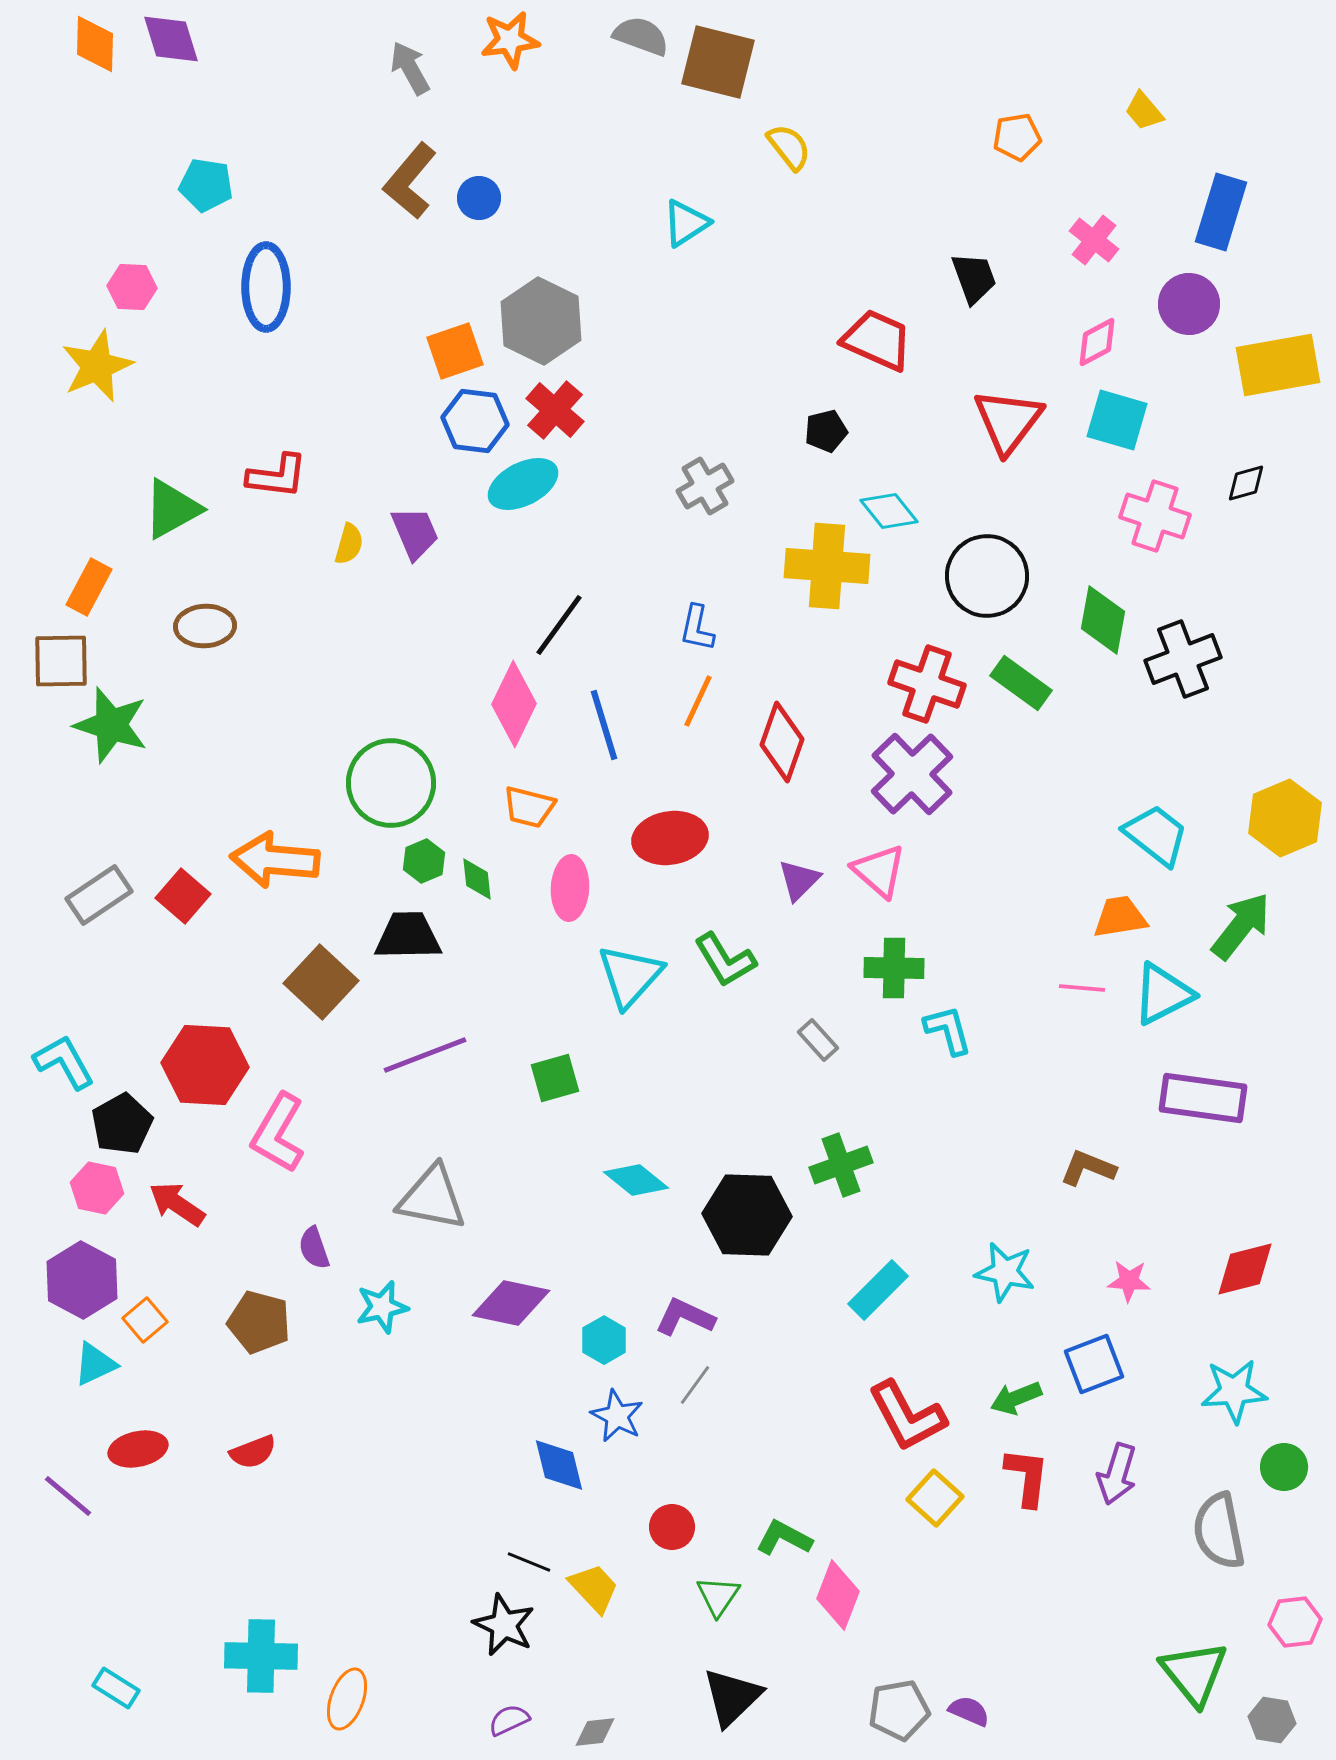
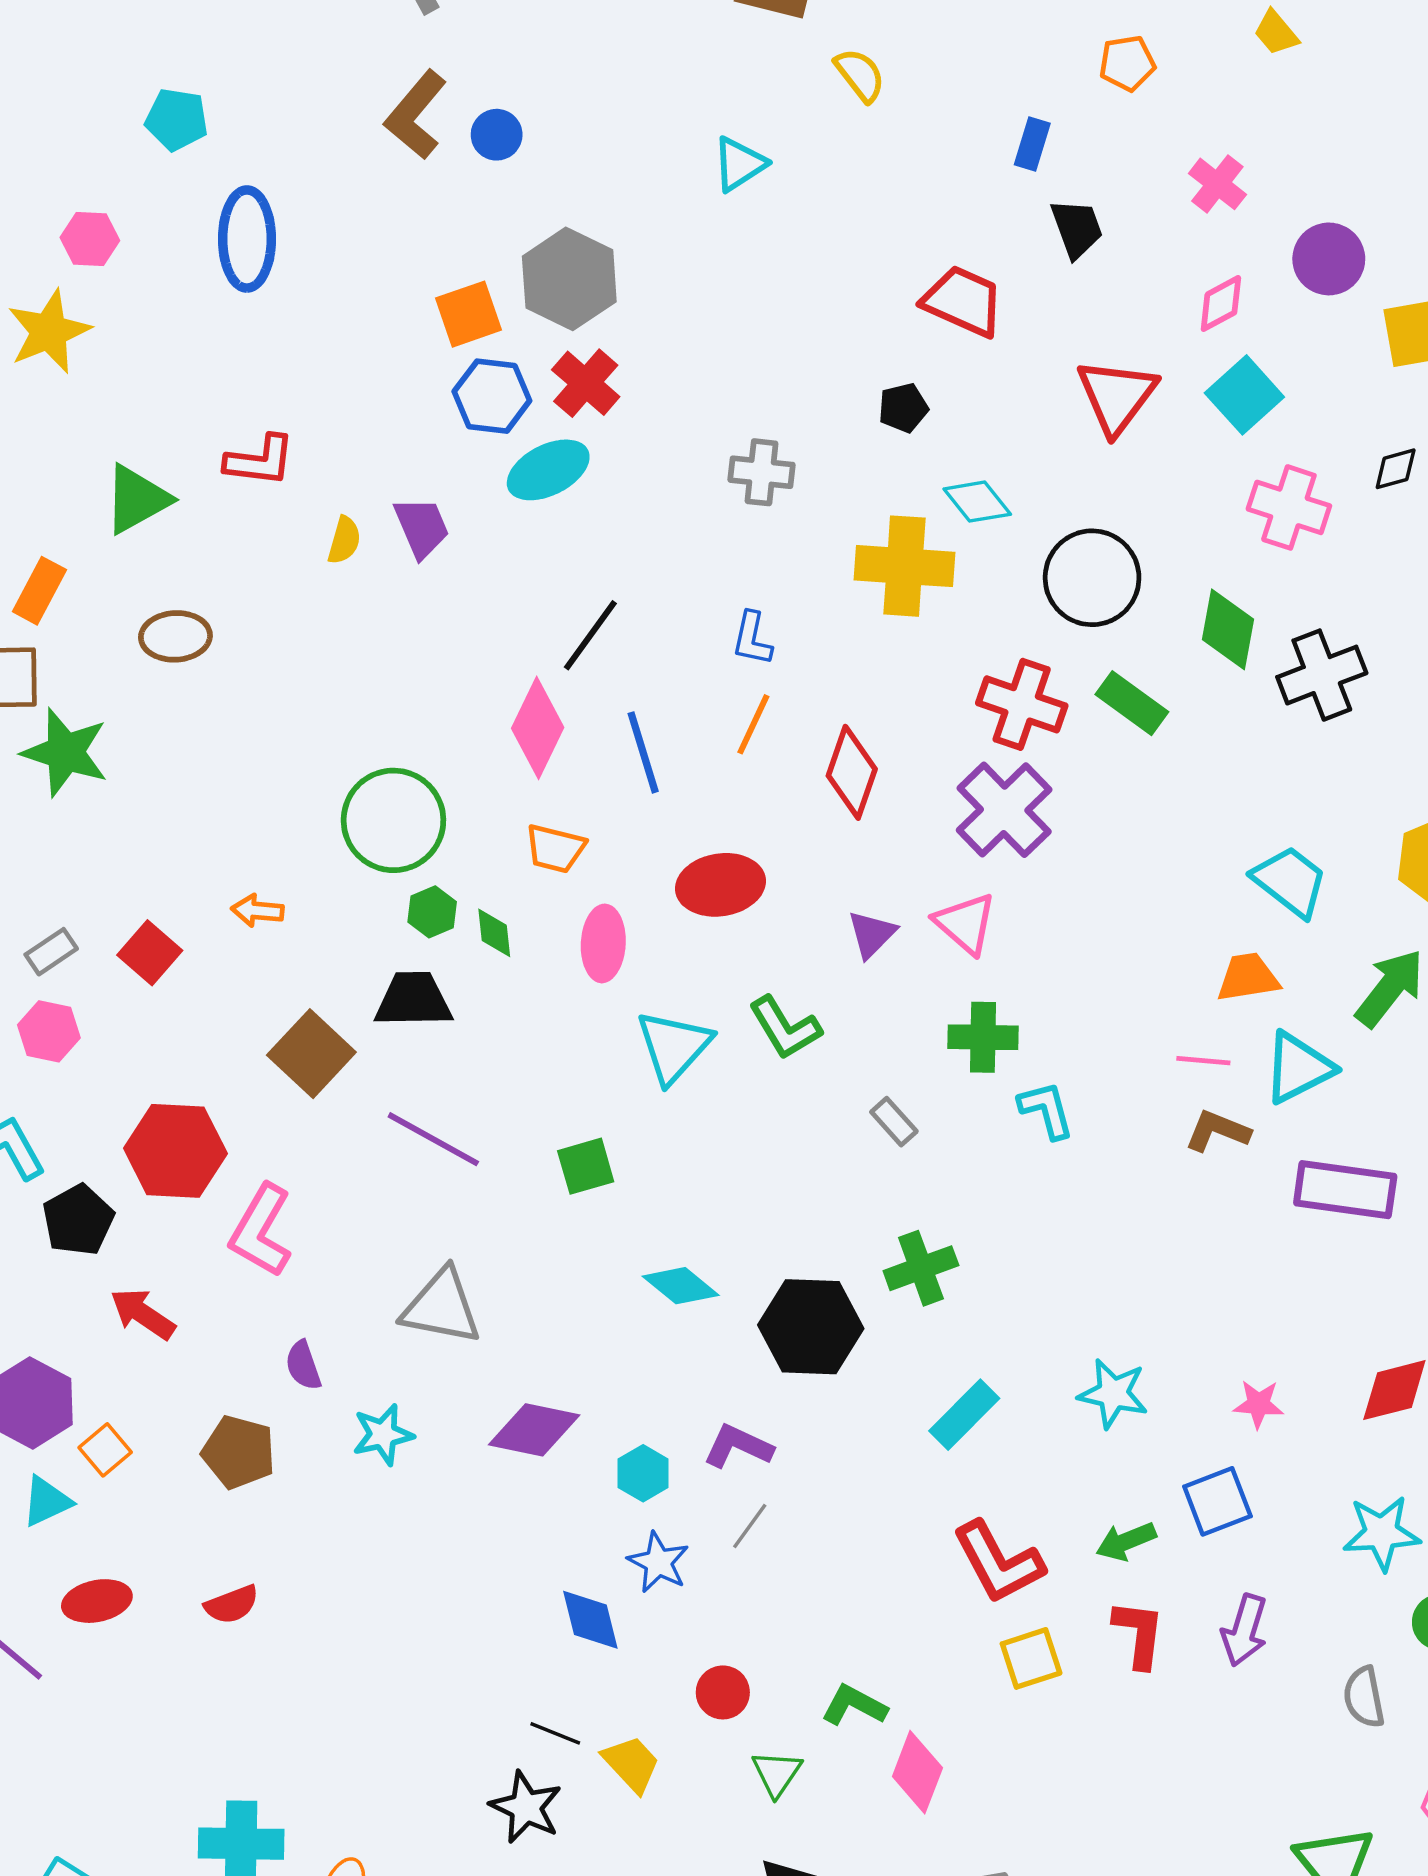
blue rectangle: (1221, 212) -> (1032, 144), moved, size x0.6
cyan square: (1117, 420) -> (1244, 395), turned 32
gray cross: (705, 486) -> (762, 472), turned 36
orange arrow: (275, 860) -> (258, 911), size x0.5
gray rectangle: (99, 895) -> (51, 952), size x0.7
purple line: (425, 1055) -> (433, 1139), turned 50
brown L-shape: (1088, 1168) -> (1217, 1131), moved
pink hexagon: (97, 1188) -> (49, 1031), moved
yellow square: (935, 1498) -> (1031, 1658), turned 30
gray semicircle: (1219, 1531) -> (1364, 1697), size x0.7

